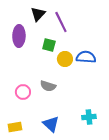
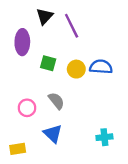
green square: (49, 45) -> (48, 63), moved
gray semicircle: (48, 86) -> (56, 101), turned -147
blue triangle: (51, 124) -> (53, 134), moved

